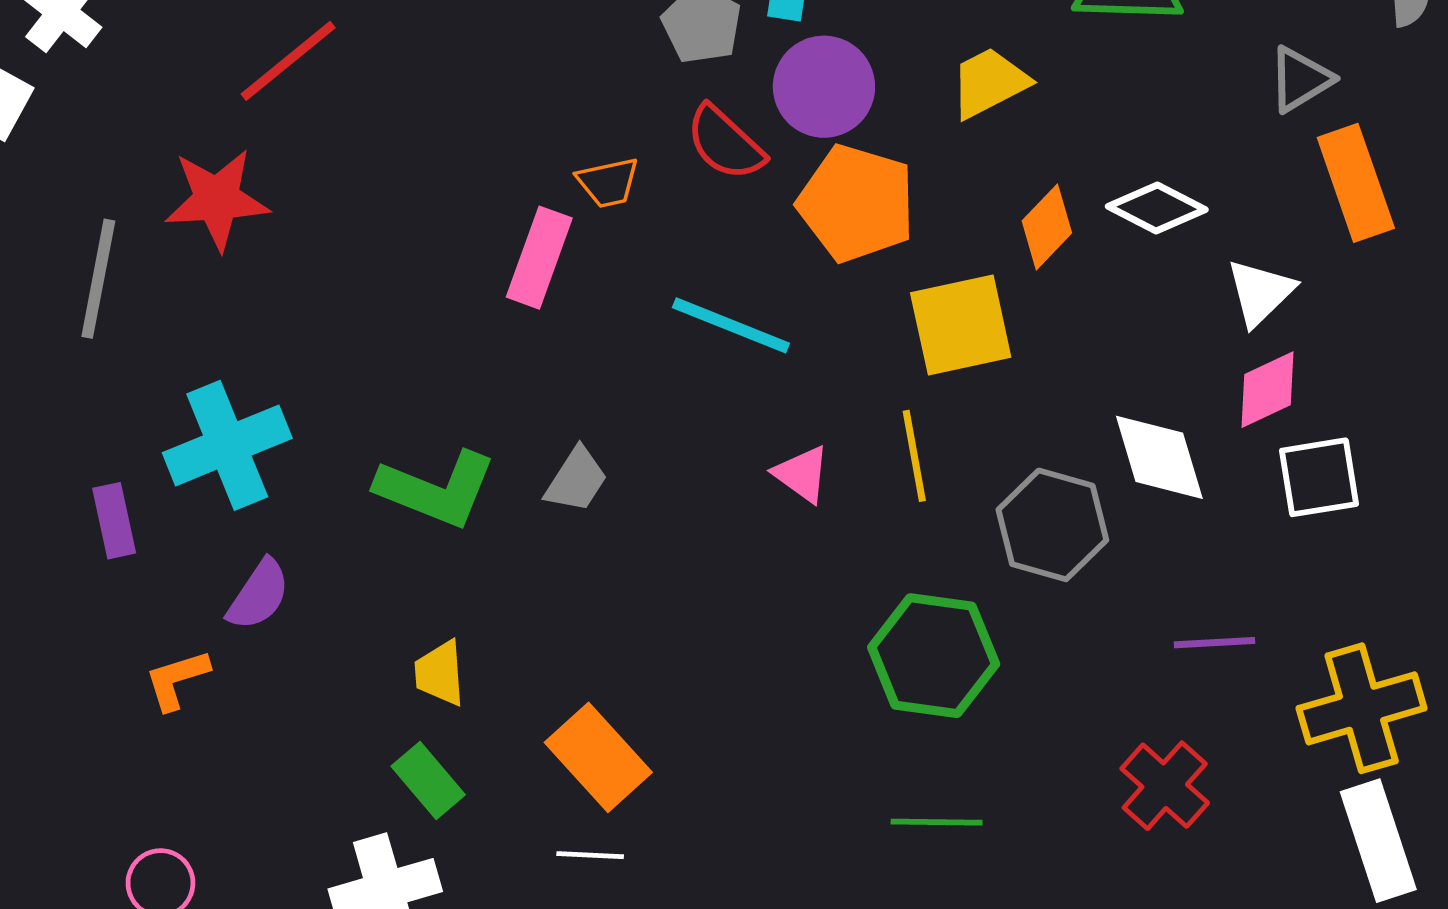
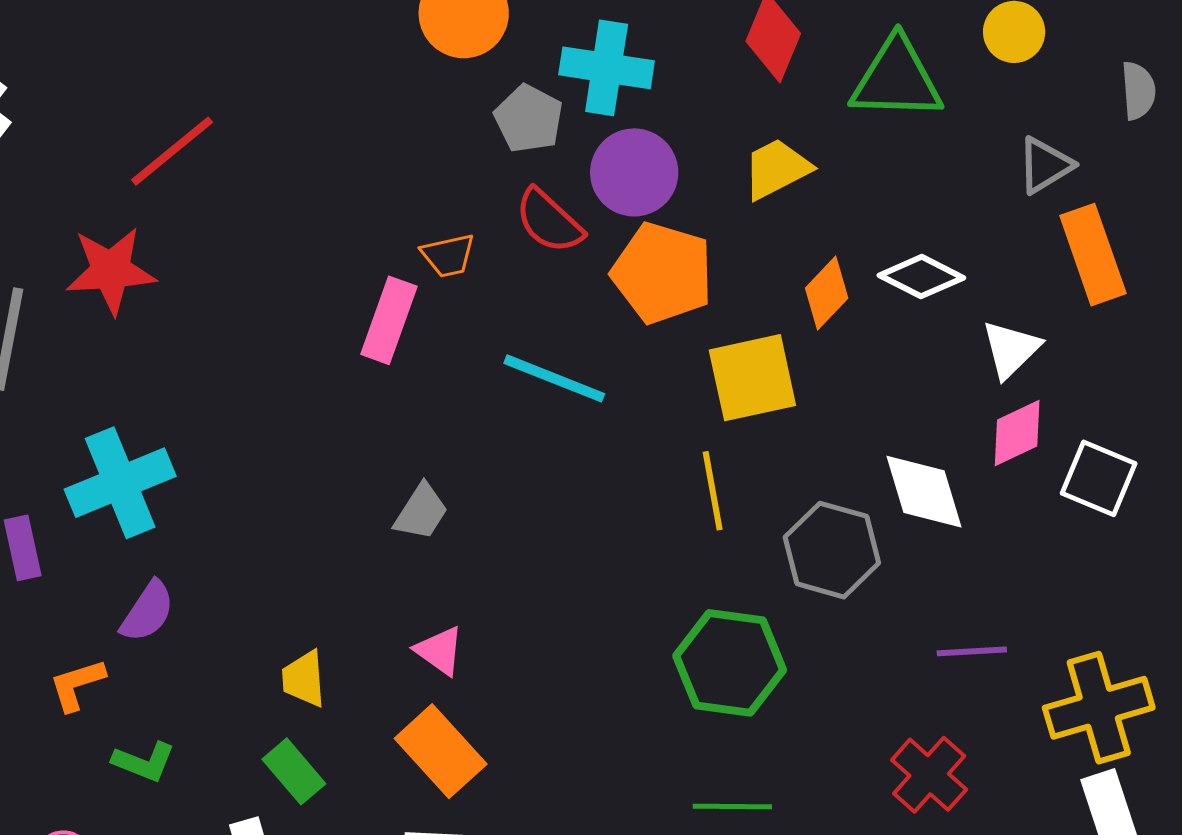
pink triangle: (802, 474) -> (440, 651), moved
white square: (1319, 477) -> (1099, 478), moved, turned 32
green L-shape: (436, 489) -> (144, 762), moved, size x0.6

